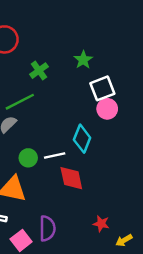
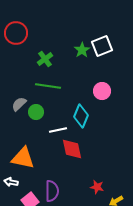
white square: (102, 88) -> (102, 46), moved
green line: (20, 102) -> (48, 86), moved, turned 35
green circle: (28, 158) -> (36, 112), moved

